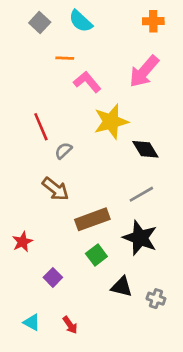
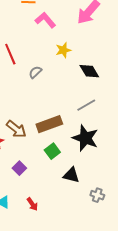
yellow star: (111, 122) -> (63, 50), size x0.6
gray semicircle: (63, 151) -> (35, 72), moved
brown arrow: (55, 189) -> (16, 129), moved
gray cross: (156, 299) -> (97, 195), moved

